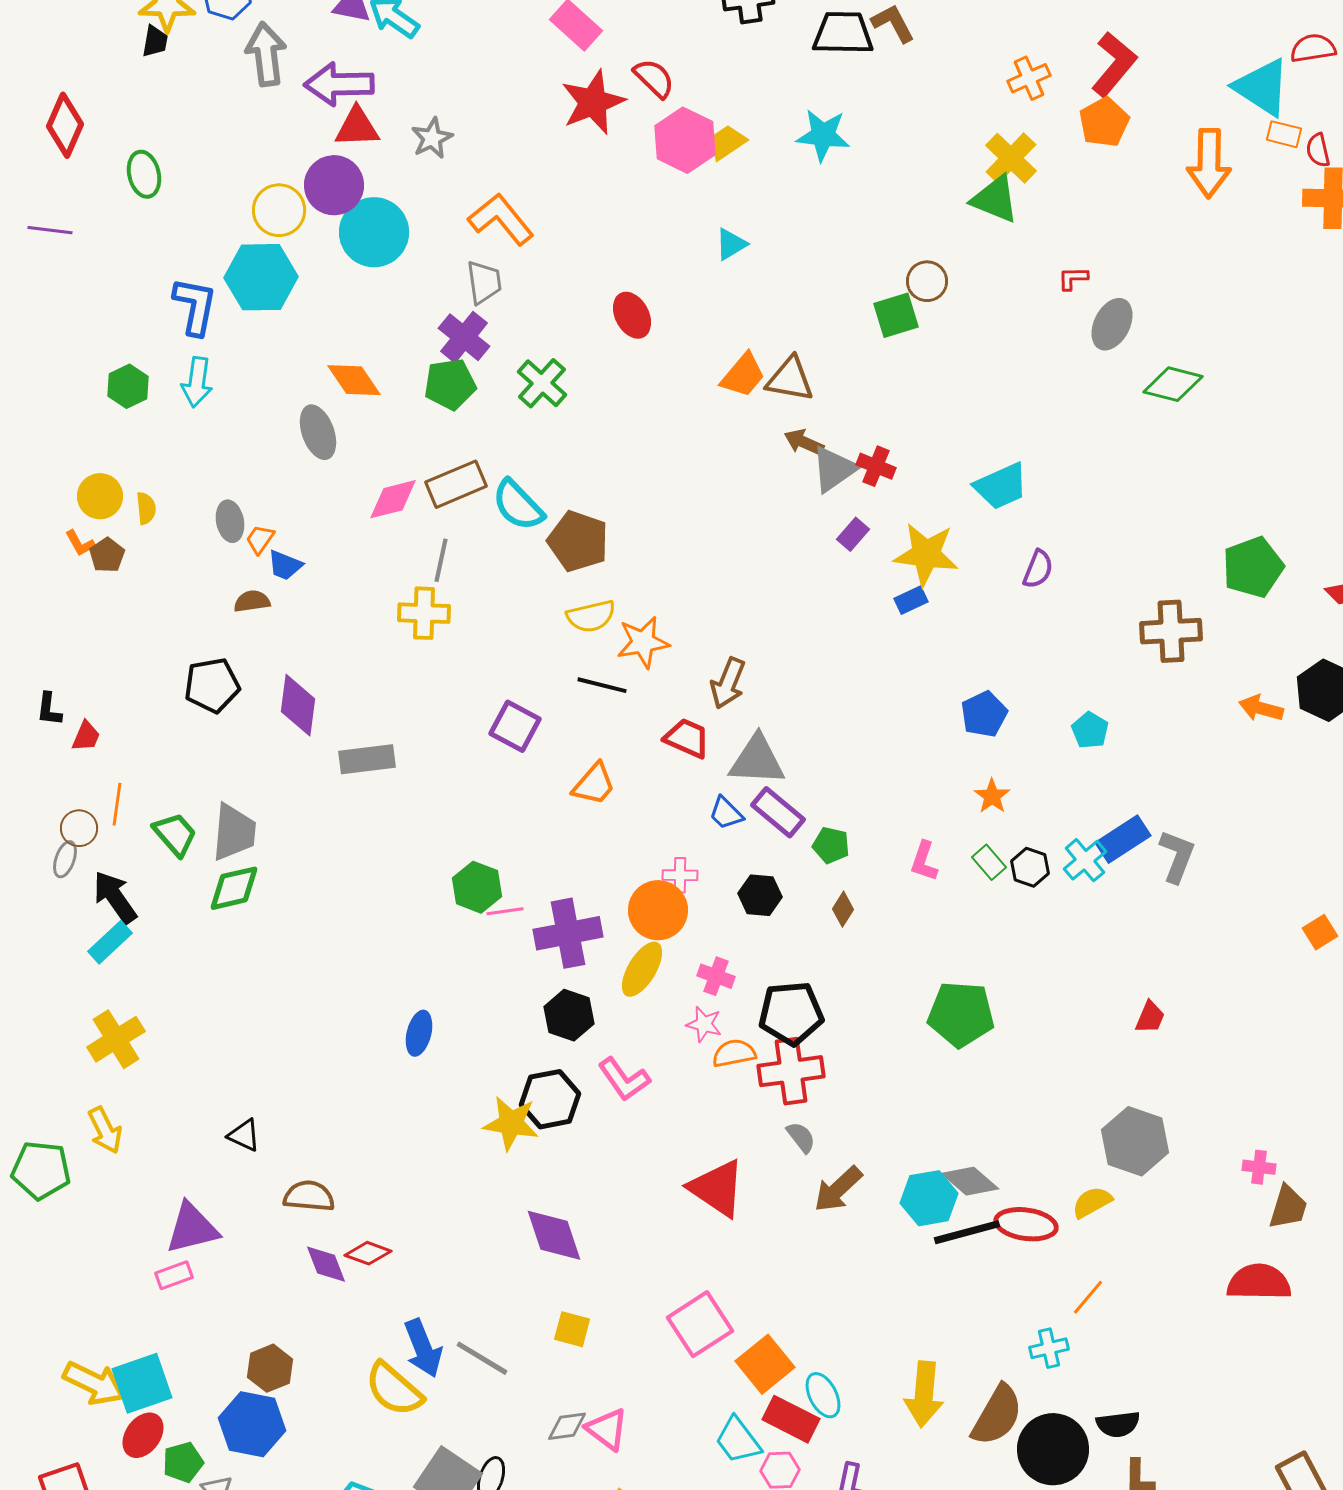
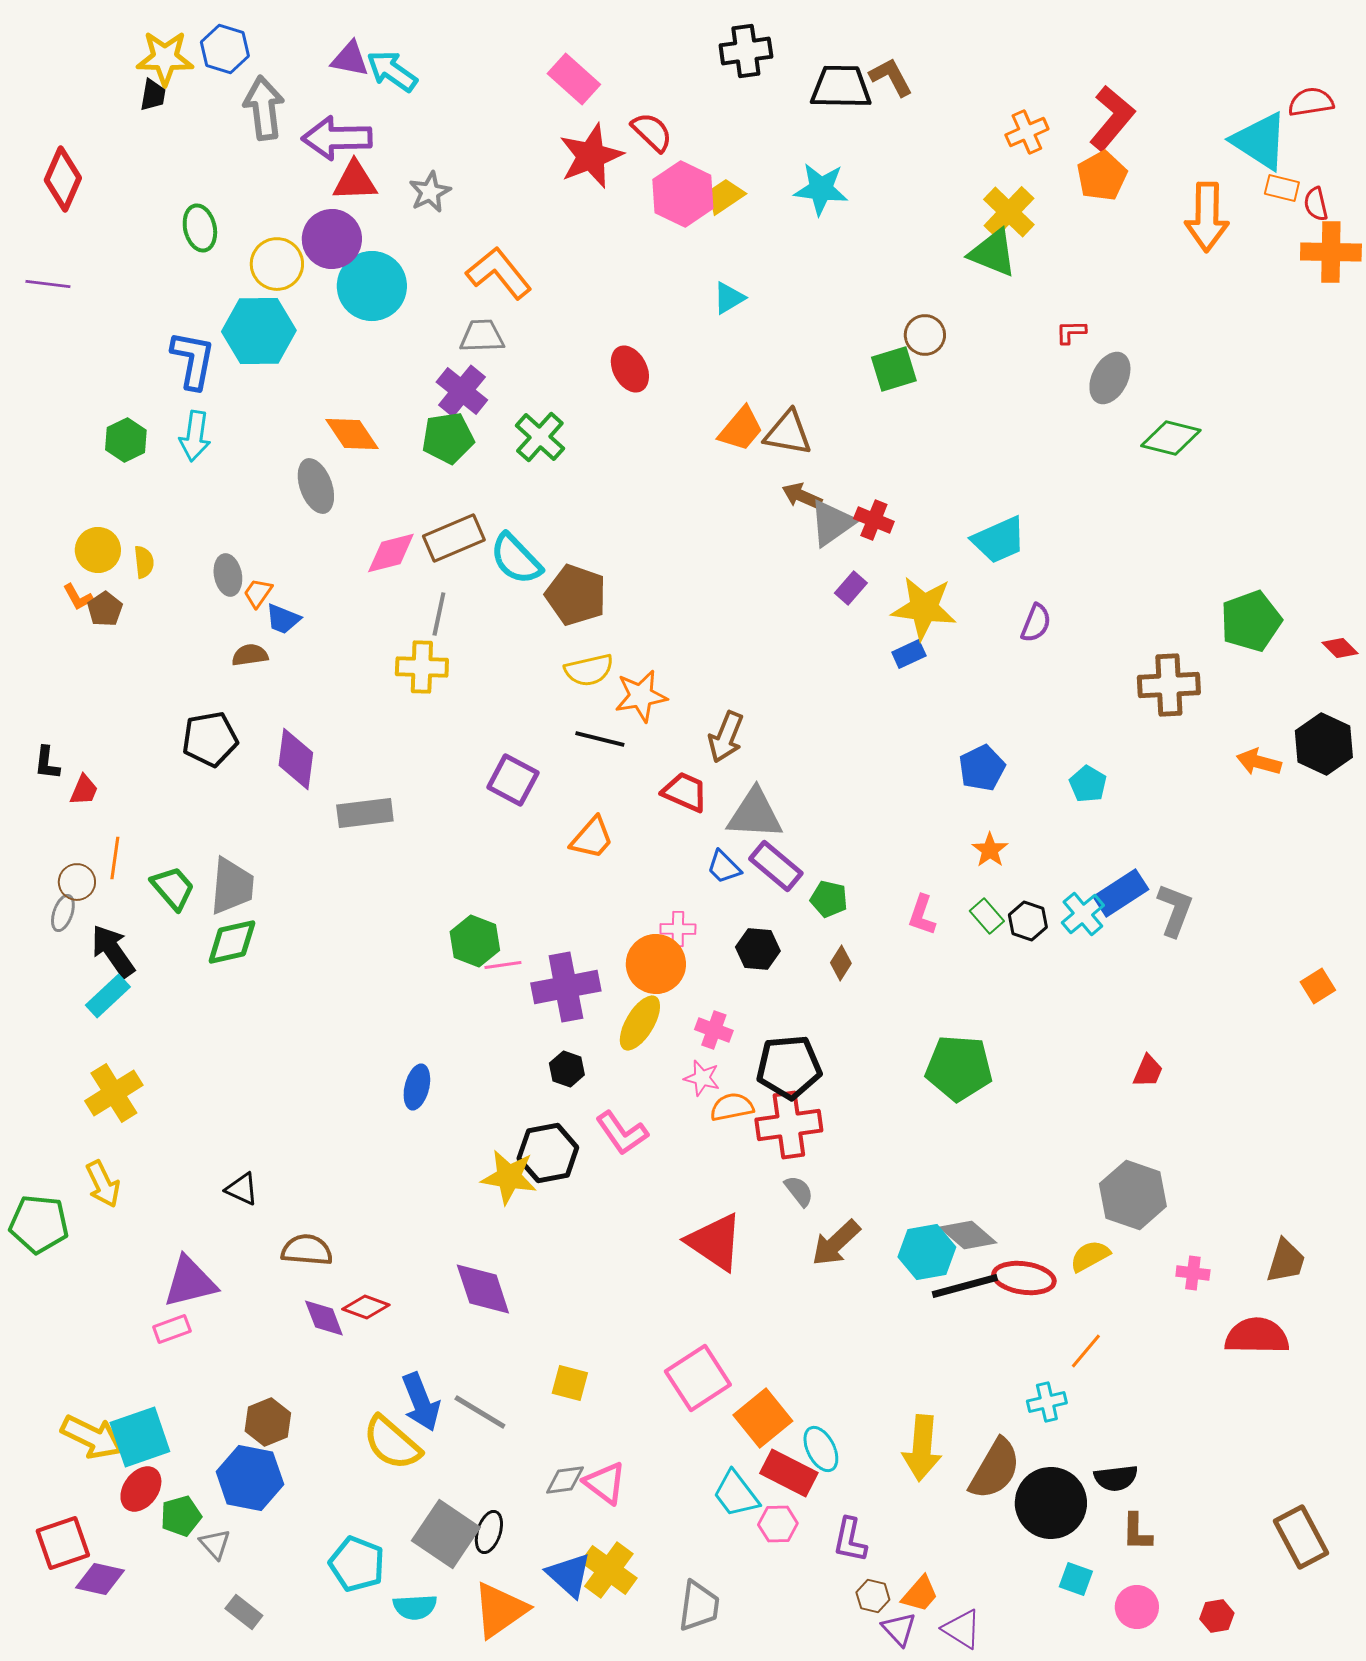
green ellipse: (144, 174) -> (200, 228), moved
gray trapezoid: (484, 282) -> (482, 336), turned -84
black hexagon: (569, 1015) -> (567, 1069), size x0.7
pink cross: (1259, 1167) -> (1193, 1273), moved
purple diamond: (554, 1235) -> (483, 1289), moved

